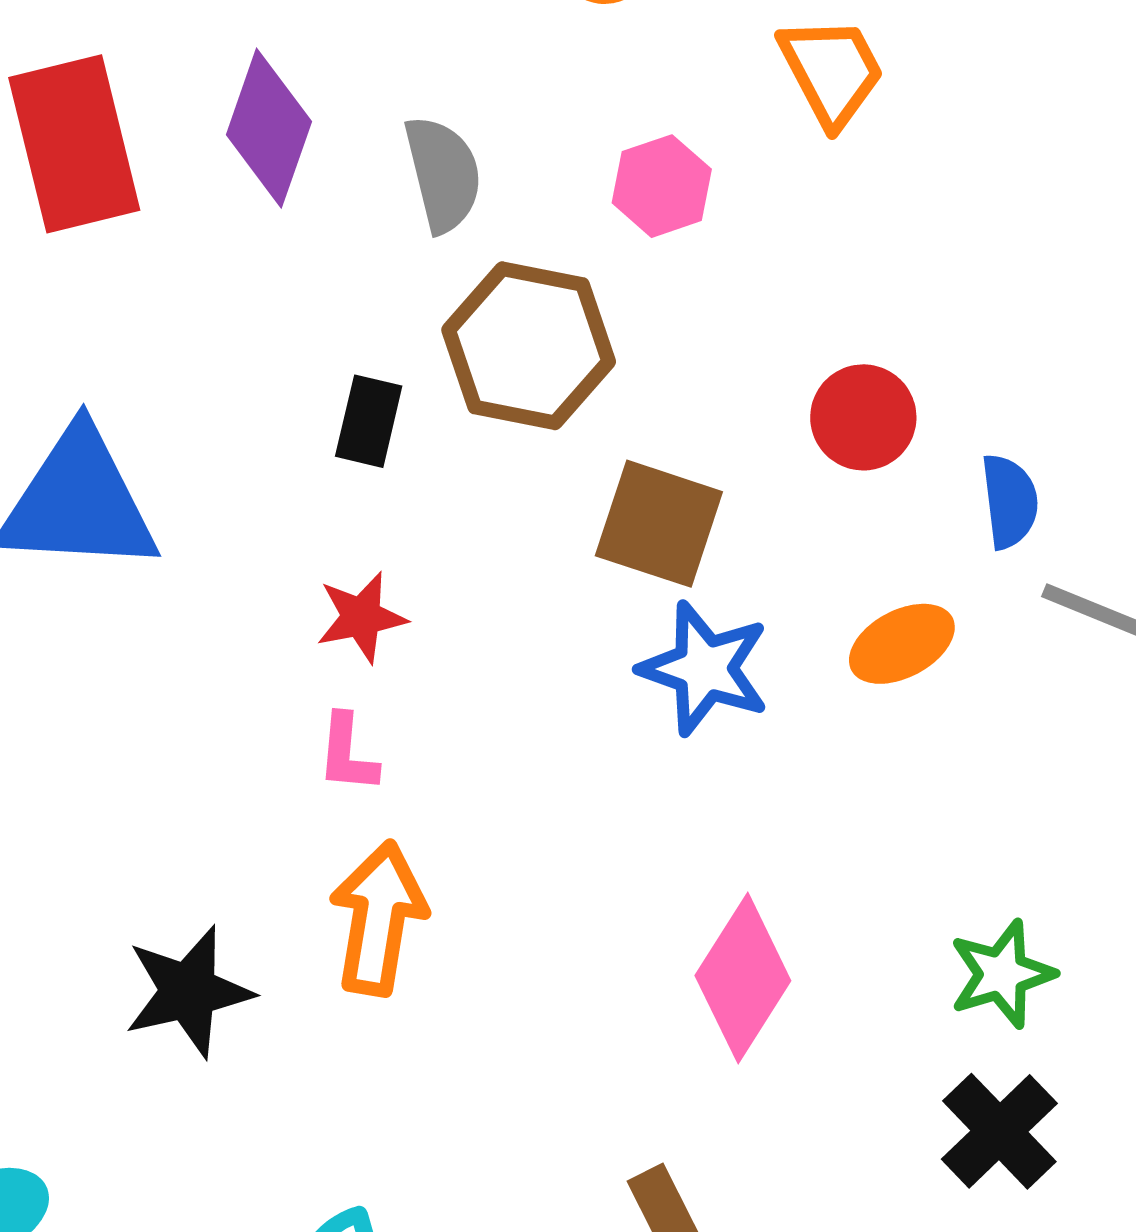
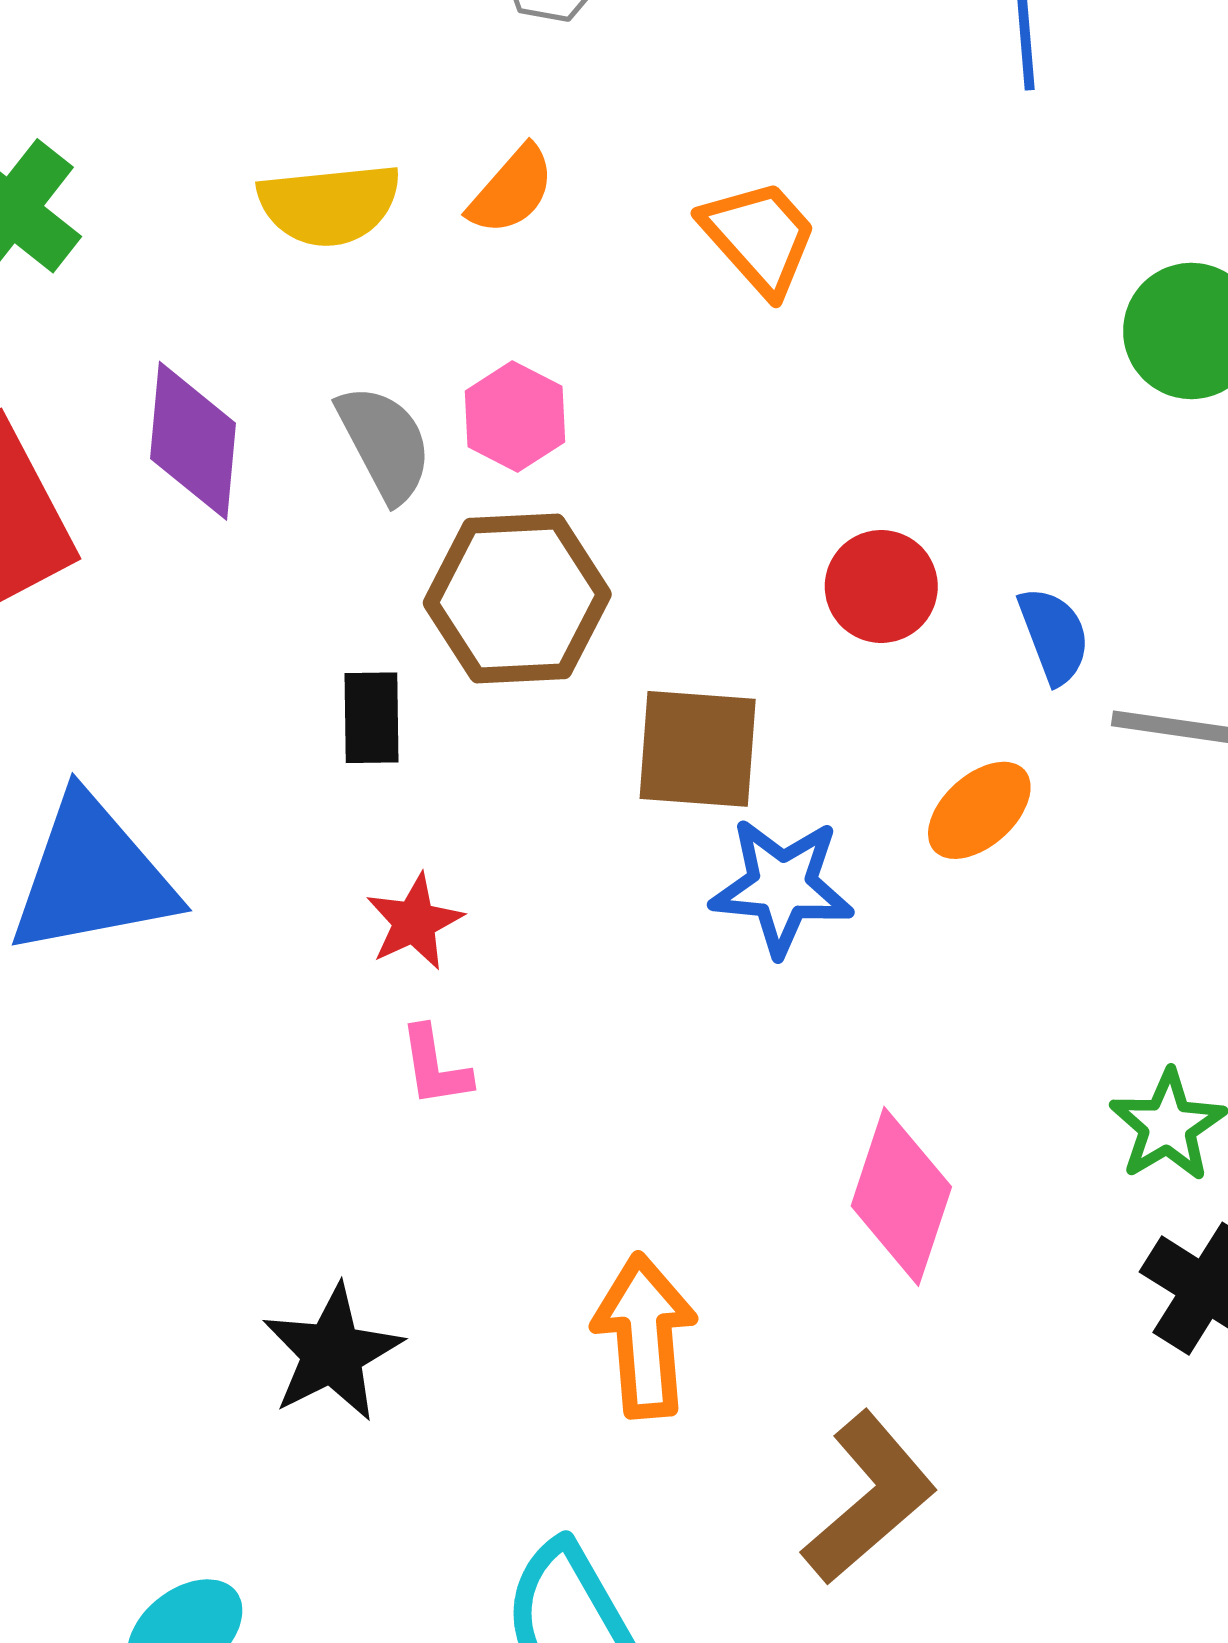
pink hexagon: (662, 186) -> (515, 416), moved
orange arrow: (378, 918) -> (645, 1336), moved

